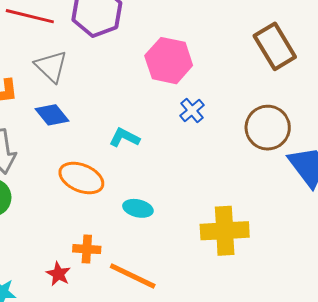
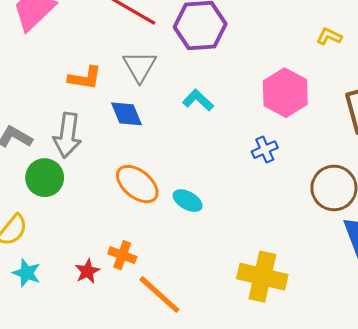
pink hexagon: (169, 61) -> (285, 93), moved
cyan L-shape: (124, 138) -> (198, 100), moved
cyan ellipse: (138, 208) -> (188, 201), moved

